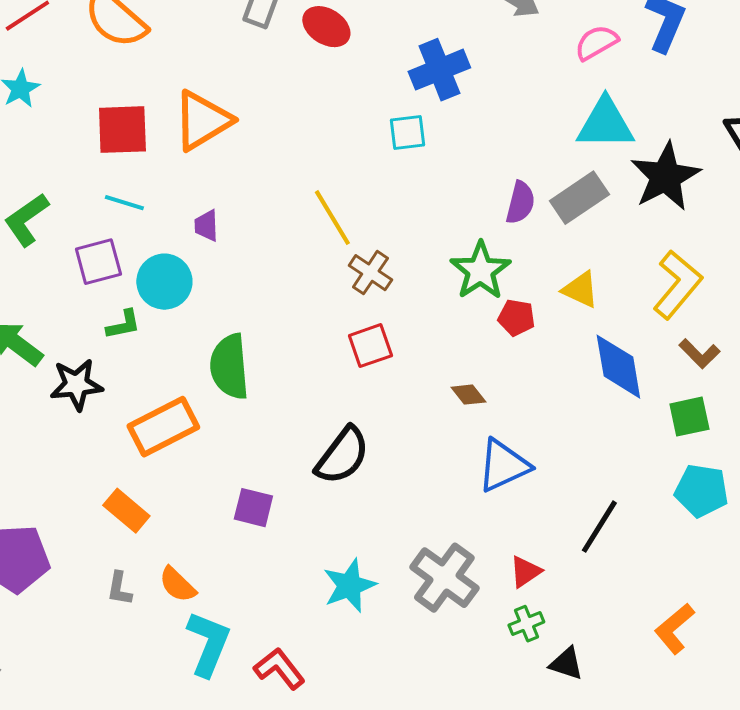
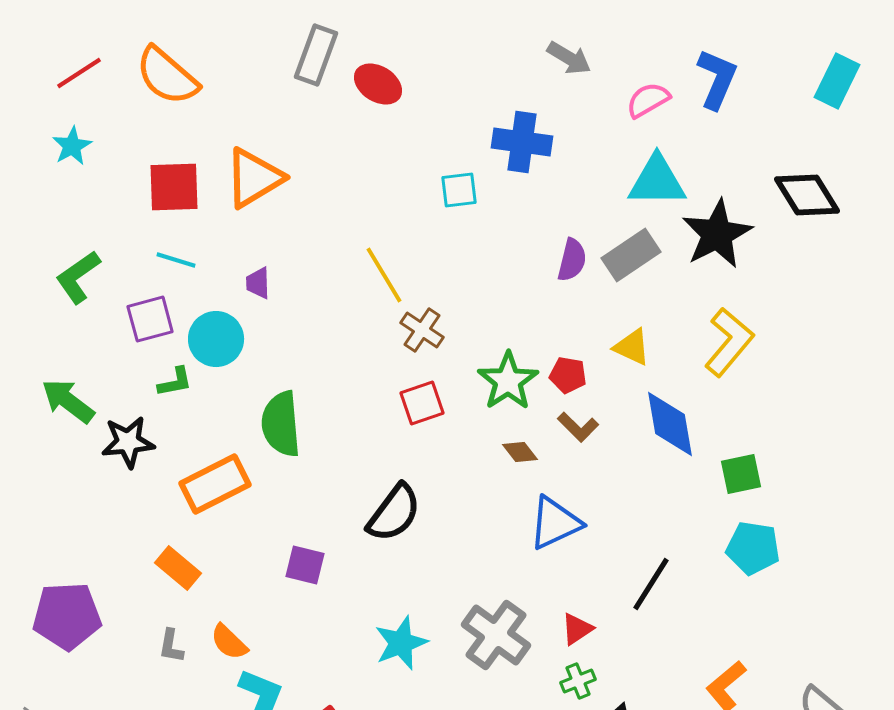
blue cross: (439, 70) -> (522, 142), moved, turned 30
green star: (480, 271) -> (508, 381), moved
brown L-shape: (699, 354) -> (578, 427), moved

